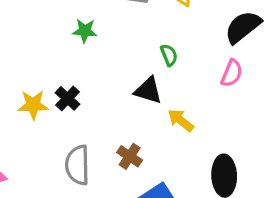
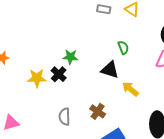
green star: (85, 31) -> (70, 57), moved
gray semicircle: (77, 165) -> (64, 117), size x0.7

